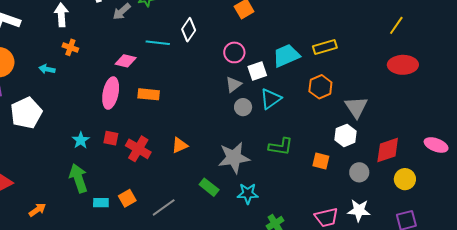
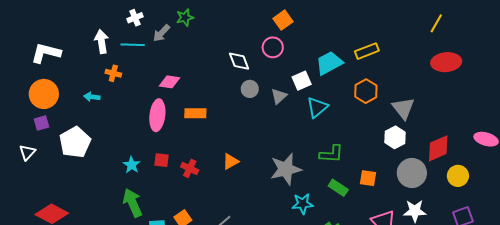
white diamond: (189, 30) -> (239, 61), moved, turned -50
cyan line: (158, 43) -> (133, 45), moved
pink circle: (234, 52) -> (273, 47), moved
gray circle: (243, 107) -> (250, 89), moved
red cross: (138, 149) -> (190, 168), size x0.7
orange square: (321, 161) -> (368, 178), moved
gray circle: (359, 172) -> (412, 173), size x1.5
green rectangle: (209, 187) -> (338, 188), moved

